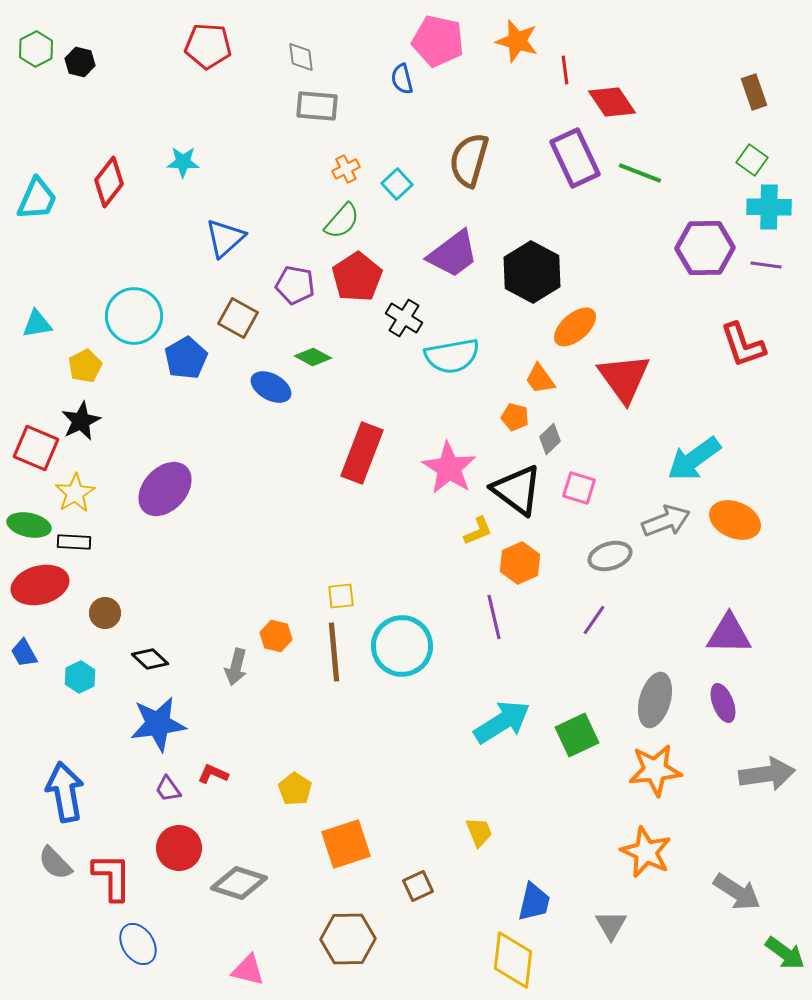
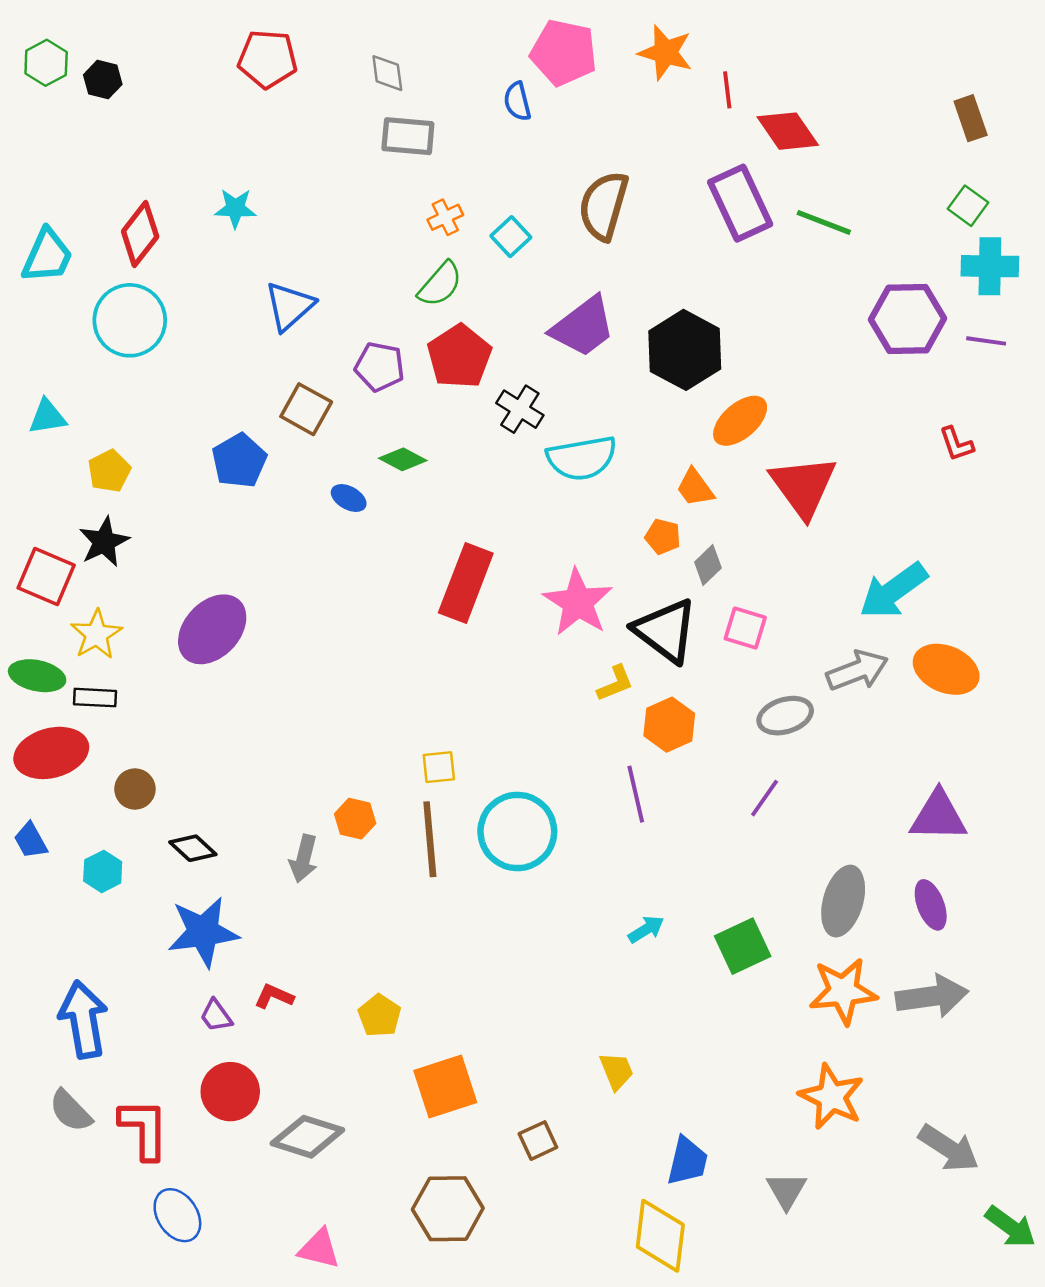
cyan circle: (134, 316) -> (130, 320), moved
red L-shape: (743, 345) -> (956, 444), size x0.6
blue ellipse: (271, 387) -> (349, 498), size x0.7
cyan arrow: (502, 722) -> (646, 929), size x0.5
gray arrow: (767, 774) -> (932, 996), moved

